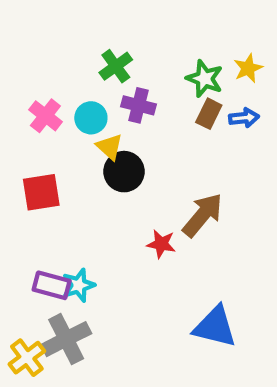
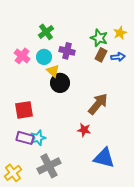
green cross: (116, 66) -> (46, 32), moved
red square: (41, 192) -> (24, 110), moved
red star: (161, 244) -> (84, 130), moved
gray cross: (66, 339) -> (49, 166), moved

